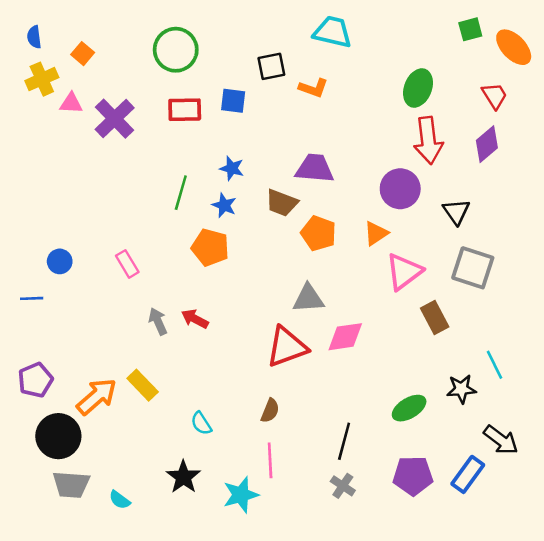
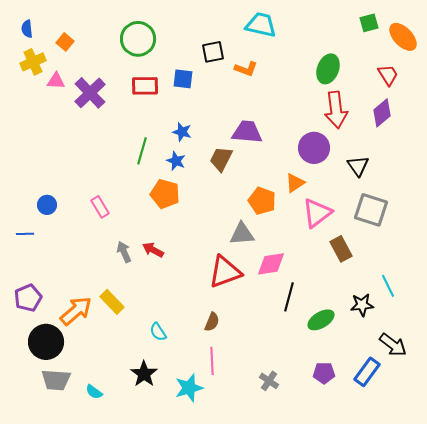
brown trapezoid: (282, 203) -> (221, 159), turned 96
orange pentagon: (319, 233) -> (262, 201), moved
black line: (344, 441) -> (289, 297), moved
purple pentagon: (413, 476) -> (324, 373), size x0.7

